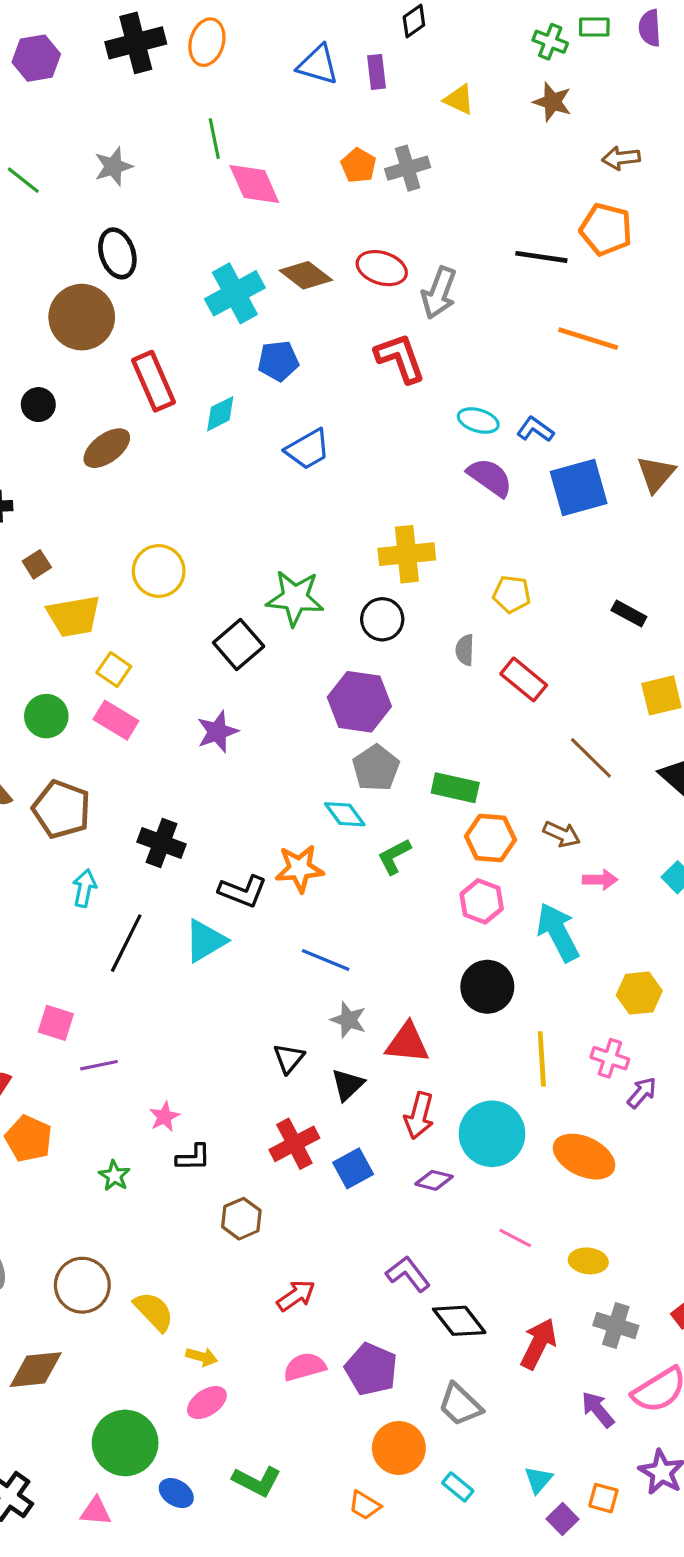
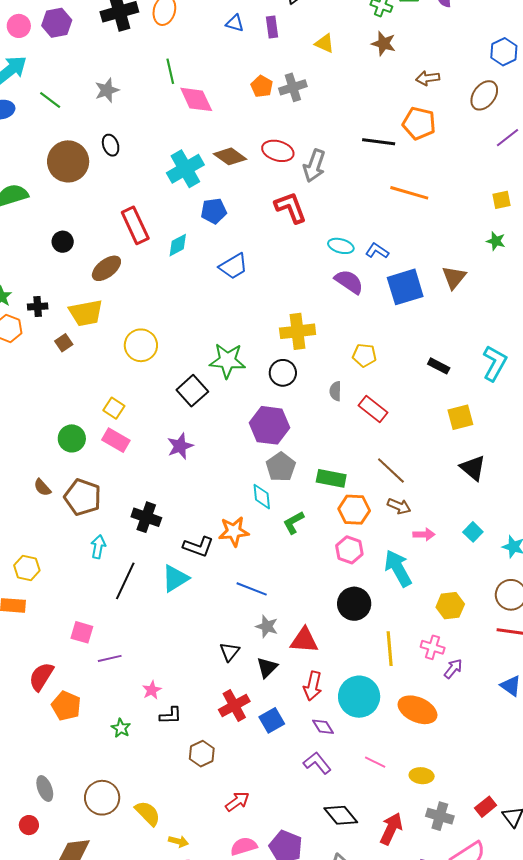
blue triangle: (318, 65) -> (235, 23), size x0.7
black ellipse: (117, 253) -> (111, 145), size x0.7
brown circle: (82, 317) -> (68, 161), moved
yellow trapezoid: (74, 616) -> (86, 313), moved
brown line: (591, 758) -> (391, 470), moved
cyan diamond: (345, 814) -> (262, 497), turned 32
purple diamond: (434, 1180) -> (323, 727), turned 45
purple L-shape: (408, 1274) -> (317, 763), moved

